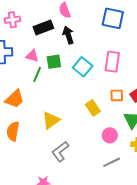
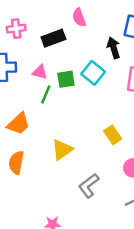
black arrow: (68, 35) -> (114, 48), moved
cyan square: (83, 67) -> (93, 73), moved
gray L-shape: (60, 152) -> (89, 186), moved

